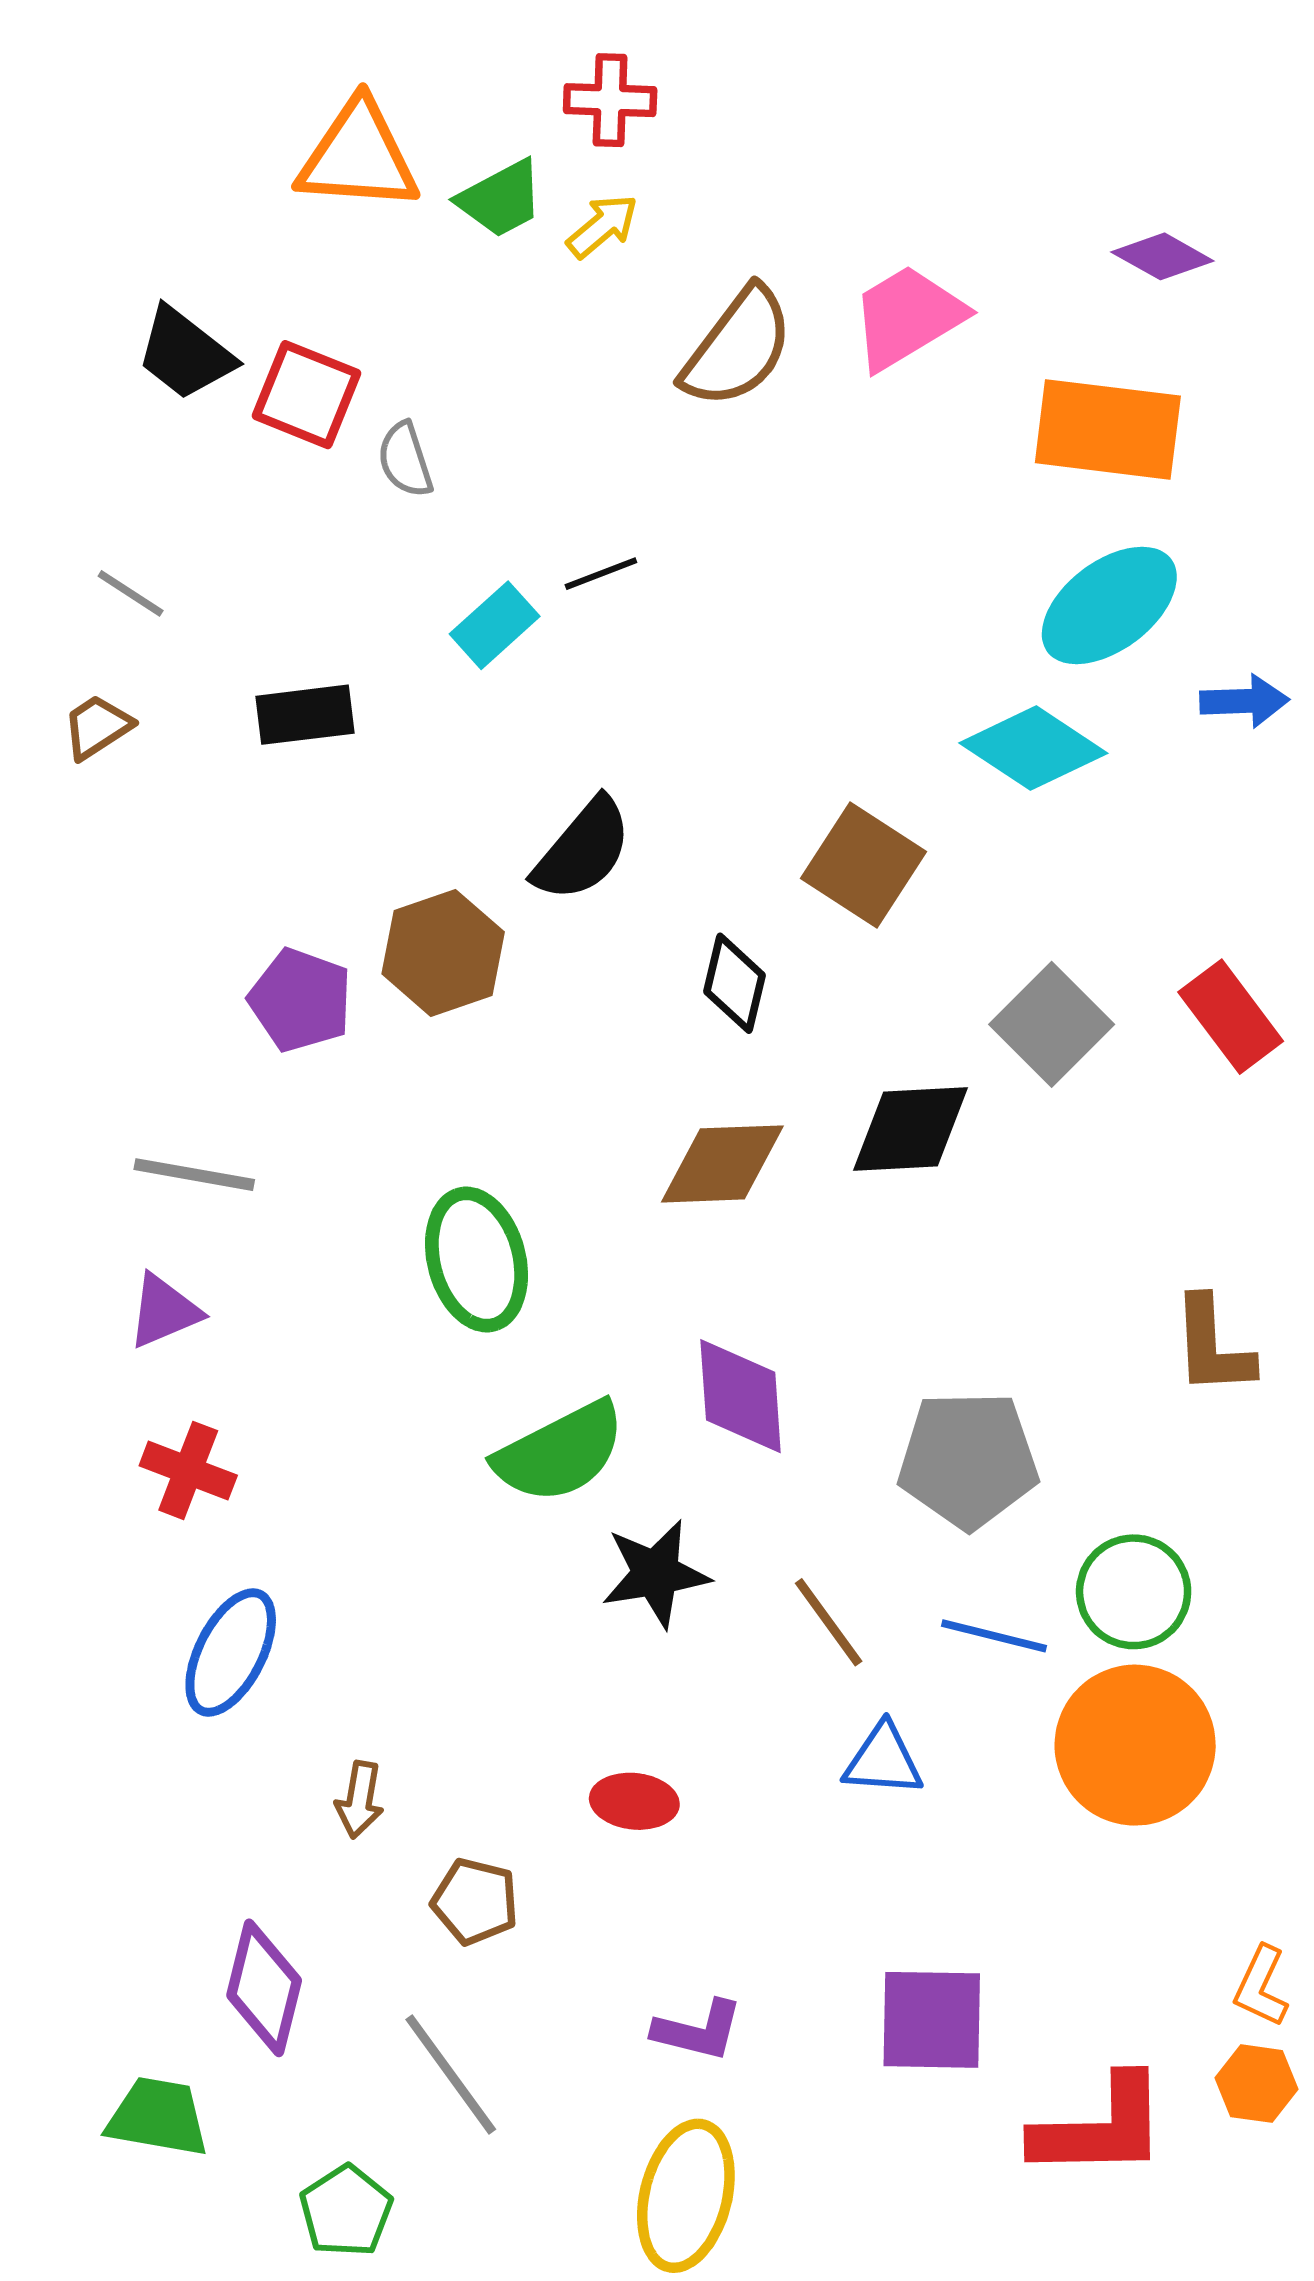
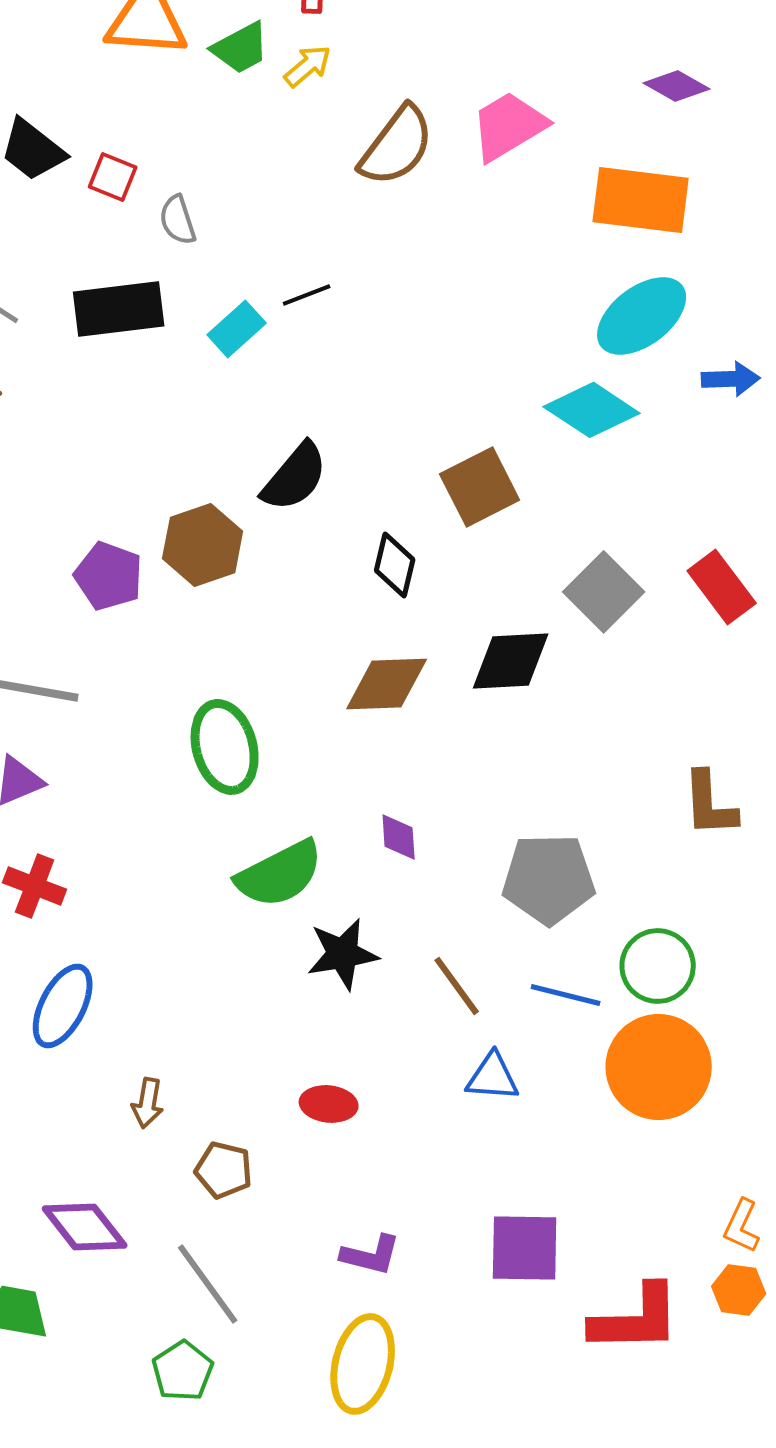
red square: (307, 395) -> (113, 177), size x0.7
black rectangle: (305, 715) -> (119, 309), moved, size x1.4
brown square: (863, 865) -> (480, 487), turned 30
purple diamond: (741, 1396) -> (399, 837), size x0.6
purple diamond: (264, 1988) -> (85, 1227), turned -52
green pentagon: (346, 2211) -> (183, 1371), moved

